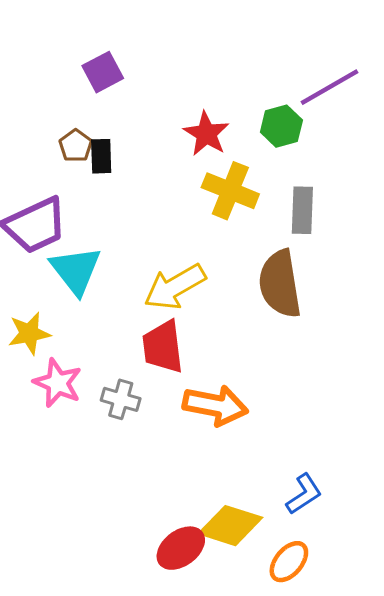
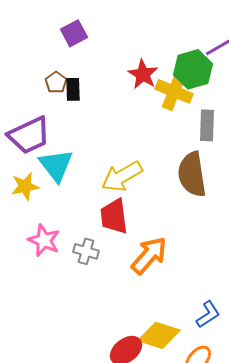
green hexagon: (281, 126) -> (193, 69), size x1.4
yellow cross: (230, 191) -> (174, 91), moved
yellow star: (29, 333) -> (25, 186), moved
orange arrow: (215, 405) -> (149, 255), turned -60

